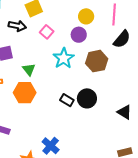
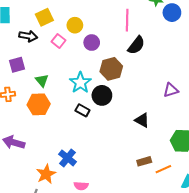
yellow circle: (86, 16) -> (75, 25), moved
cyan star: (64, 58) -> (80, 83), moved
black circle: (87, 98) -> (102, 95), moved

